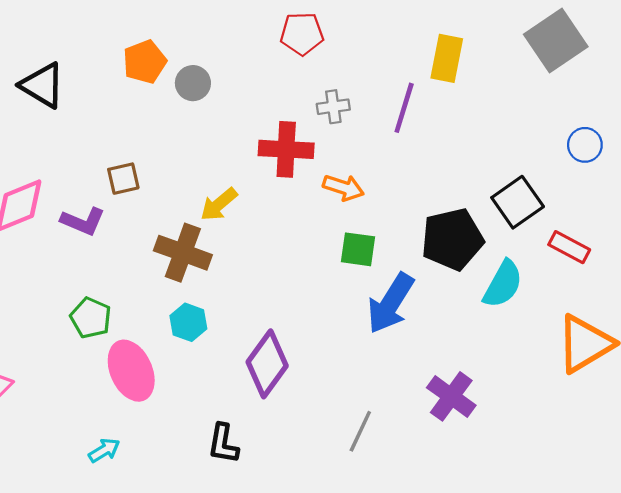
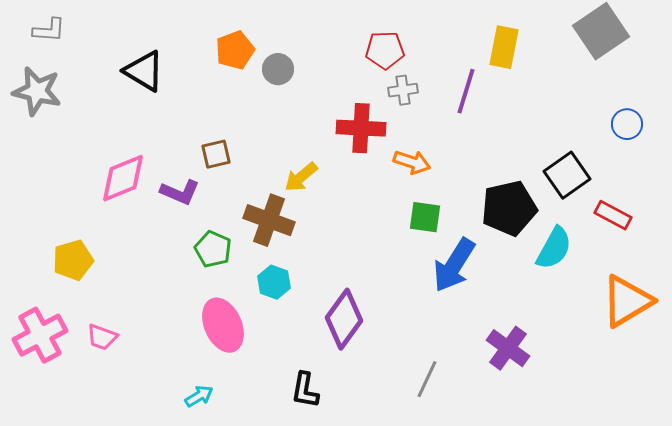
red pentagon: (302, 34) -> (385, 50), moved
green pentagon: (91, 318) -> (213, 249), moved

